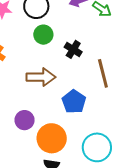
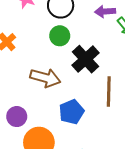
black cross: (73, 49) -> (86, 59), size x1.5

